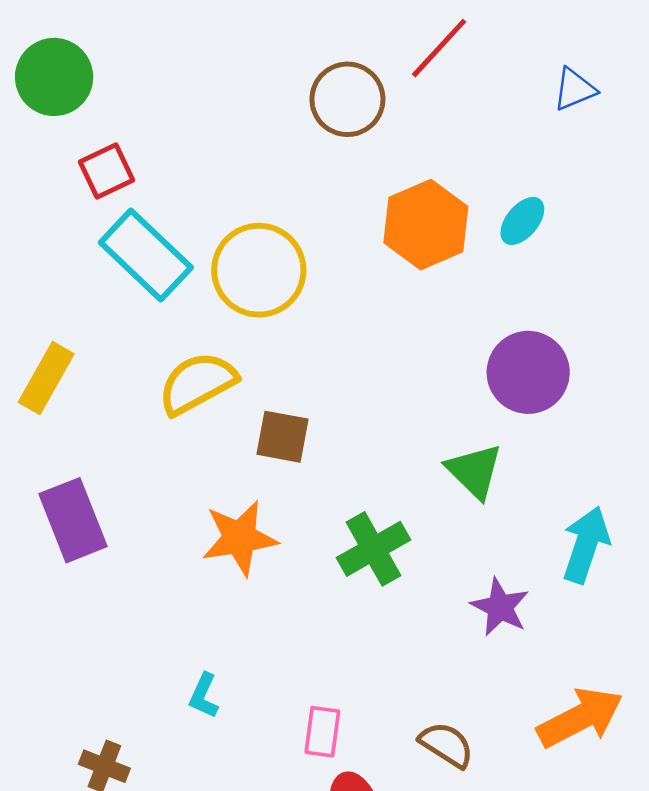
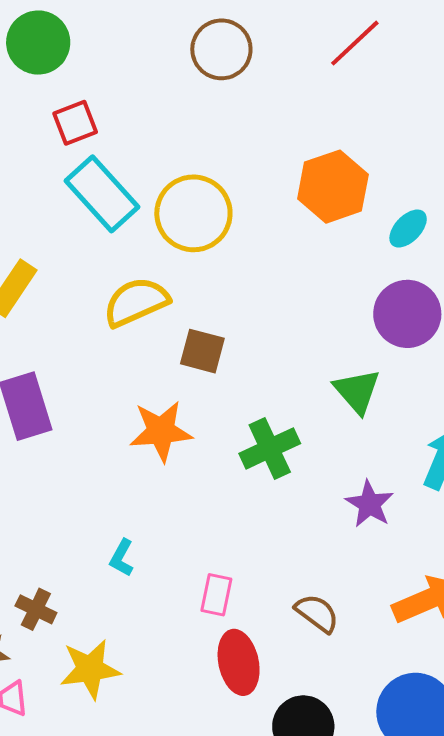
brown circle: (347, 99) -> (221, 49), moved
cyan ellipse: (522, 221) -> (408, 229), moved

